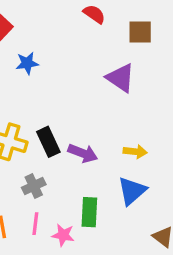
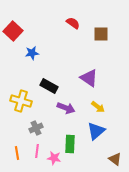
purple triangle: (120, 78) -> (89, 78), moved
black rectangle: (48, 142) -> (49, 86), moved, turned -36
yellow arrow: (135, 152) -> (98, 107), turned 32

